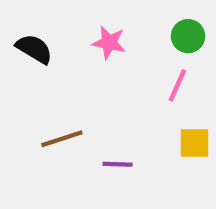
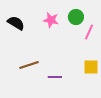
green circle: (188, 36) -> (76, 17), moved
pink line: (177, 85) -> (89, 32), moved

